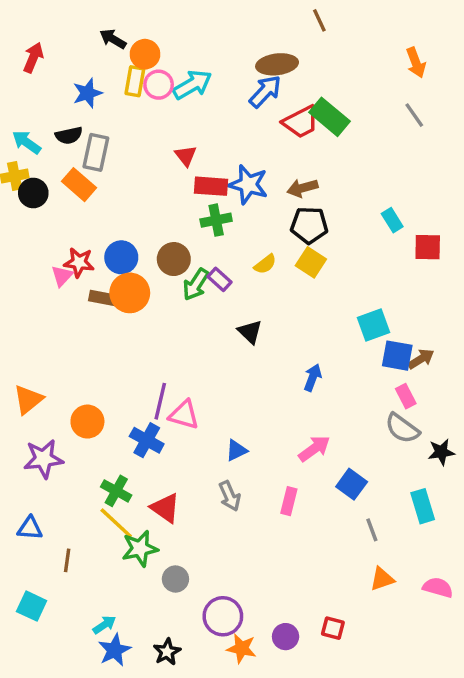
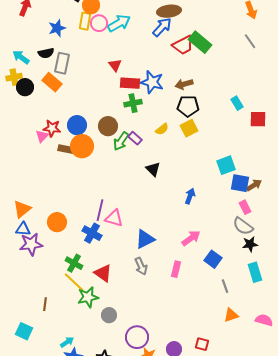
yellow square: (311, 262) -> (189, 128), turned 30
blue triangle: (236, 450) -> (145, 239), size x1.5
black star: (441, 452) -> (250, 244), moved
blue triangle: (30, 528) -> (23, 229), moved

